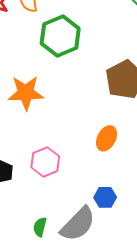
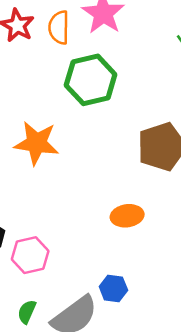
orange ellipse: (106, 138) -> (127, 216), turned 45
pink hexagon: (45, 162) -> (30, 255), moved

